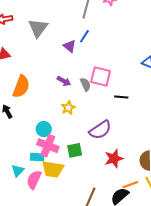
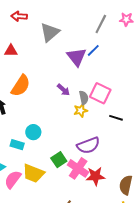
purple triangle: (70, 46) -> (77, 57), size x1.5
yellow star: (68, 108) -> (81, 110), moved
pink cross: (48, 146) -> (78, 168), moved
green square: (75, 150) -> (59, 160), turned -35
cyan rectangle: (37, 157) -> (17, 145), moved

